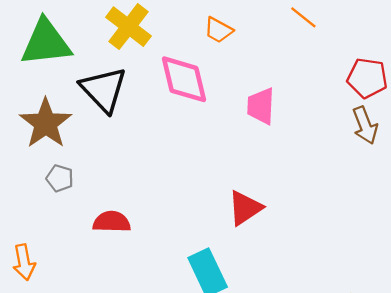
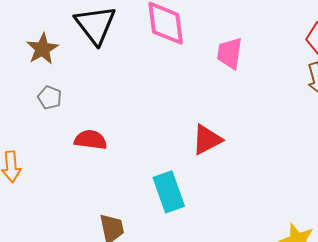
brown star: (46, 123) -> (42, 49), size x0.7

